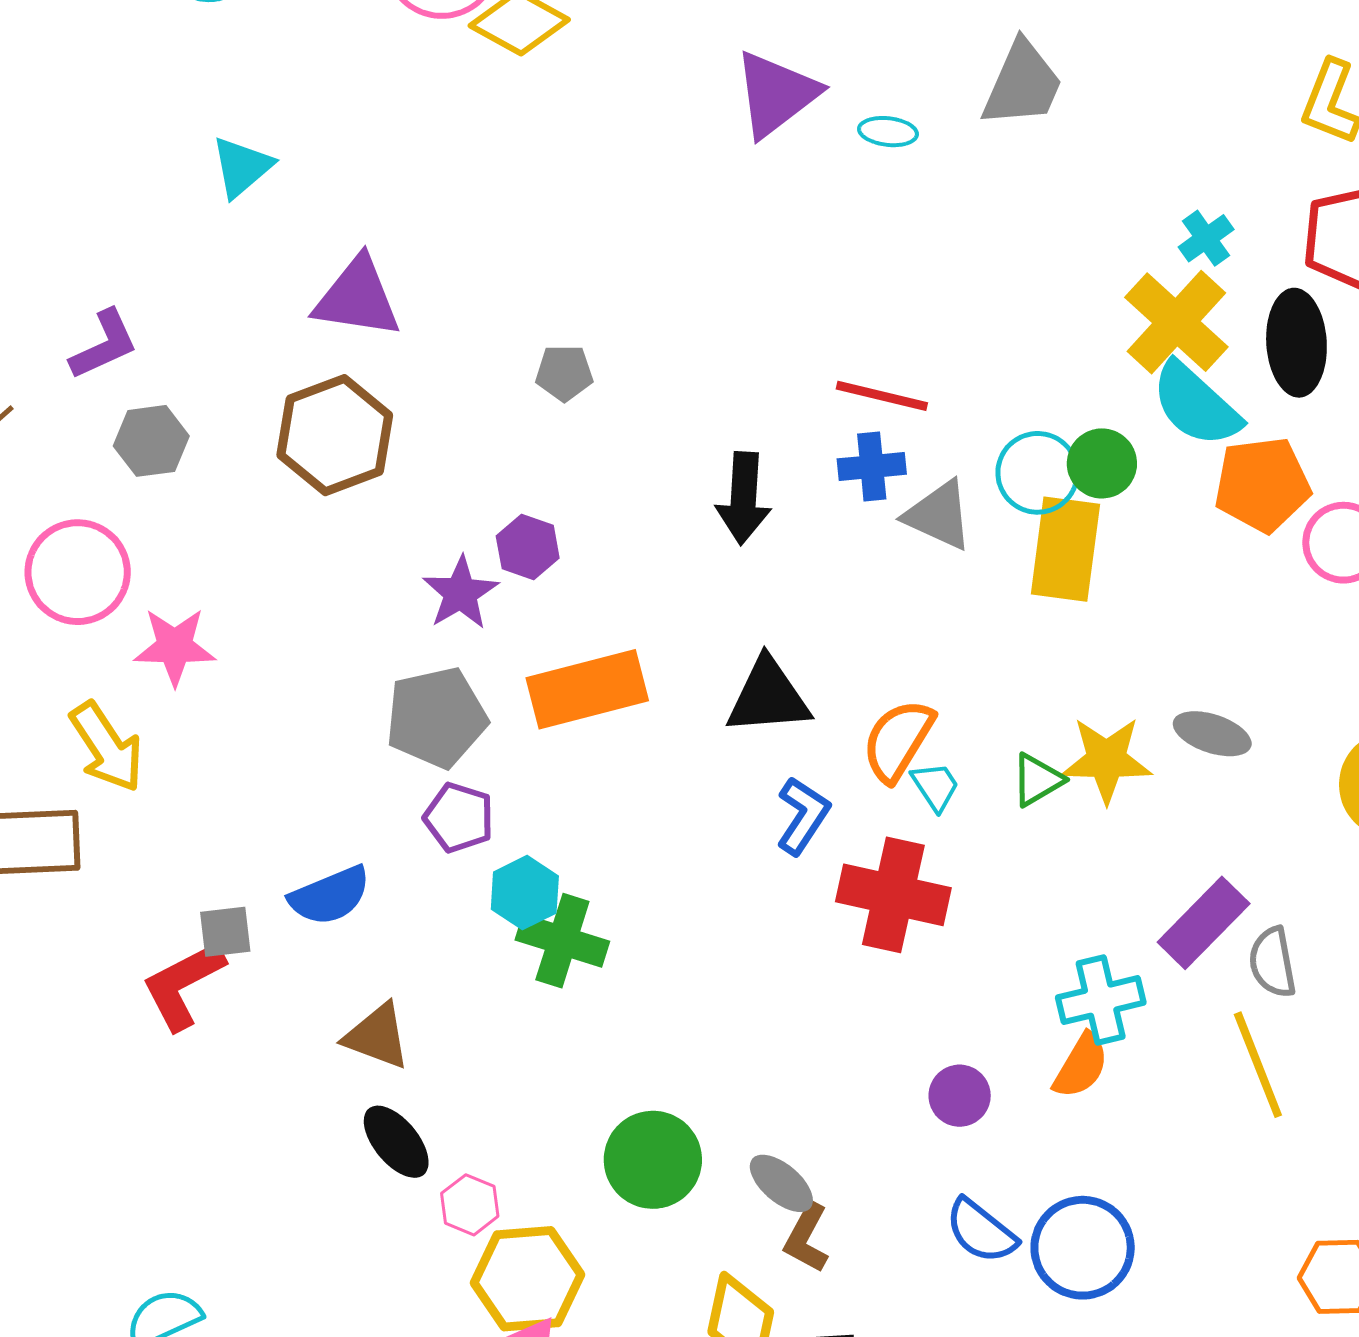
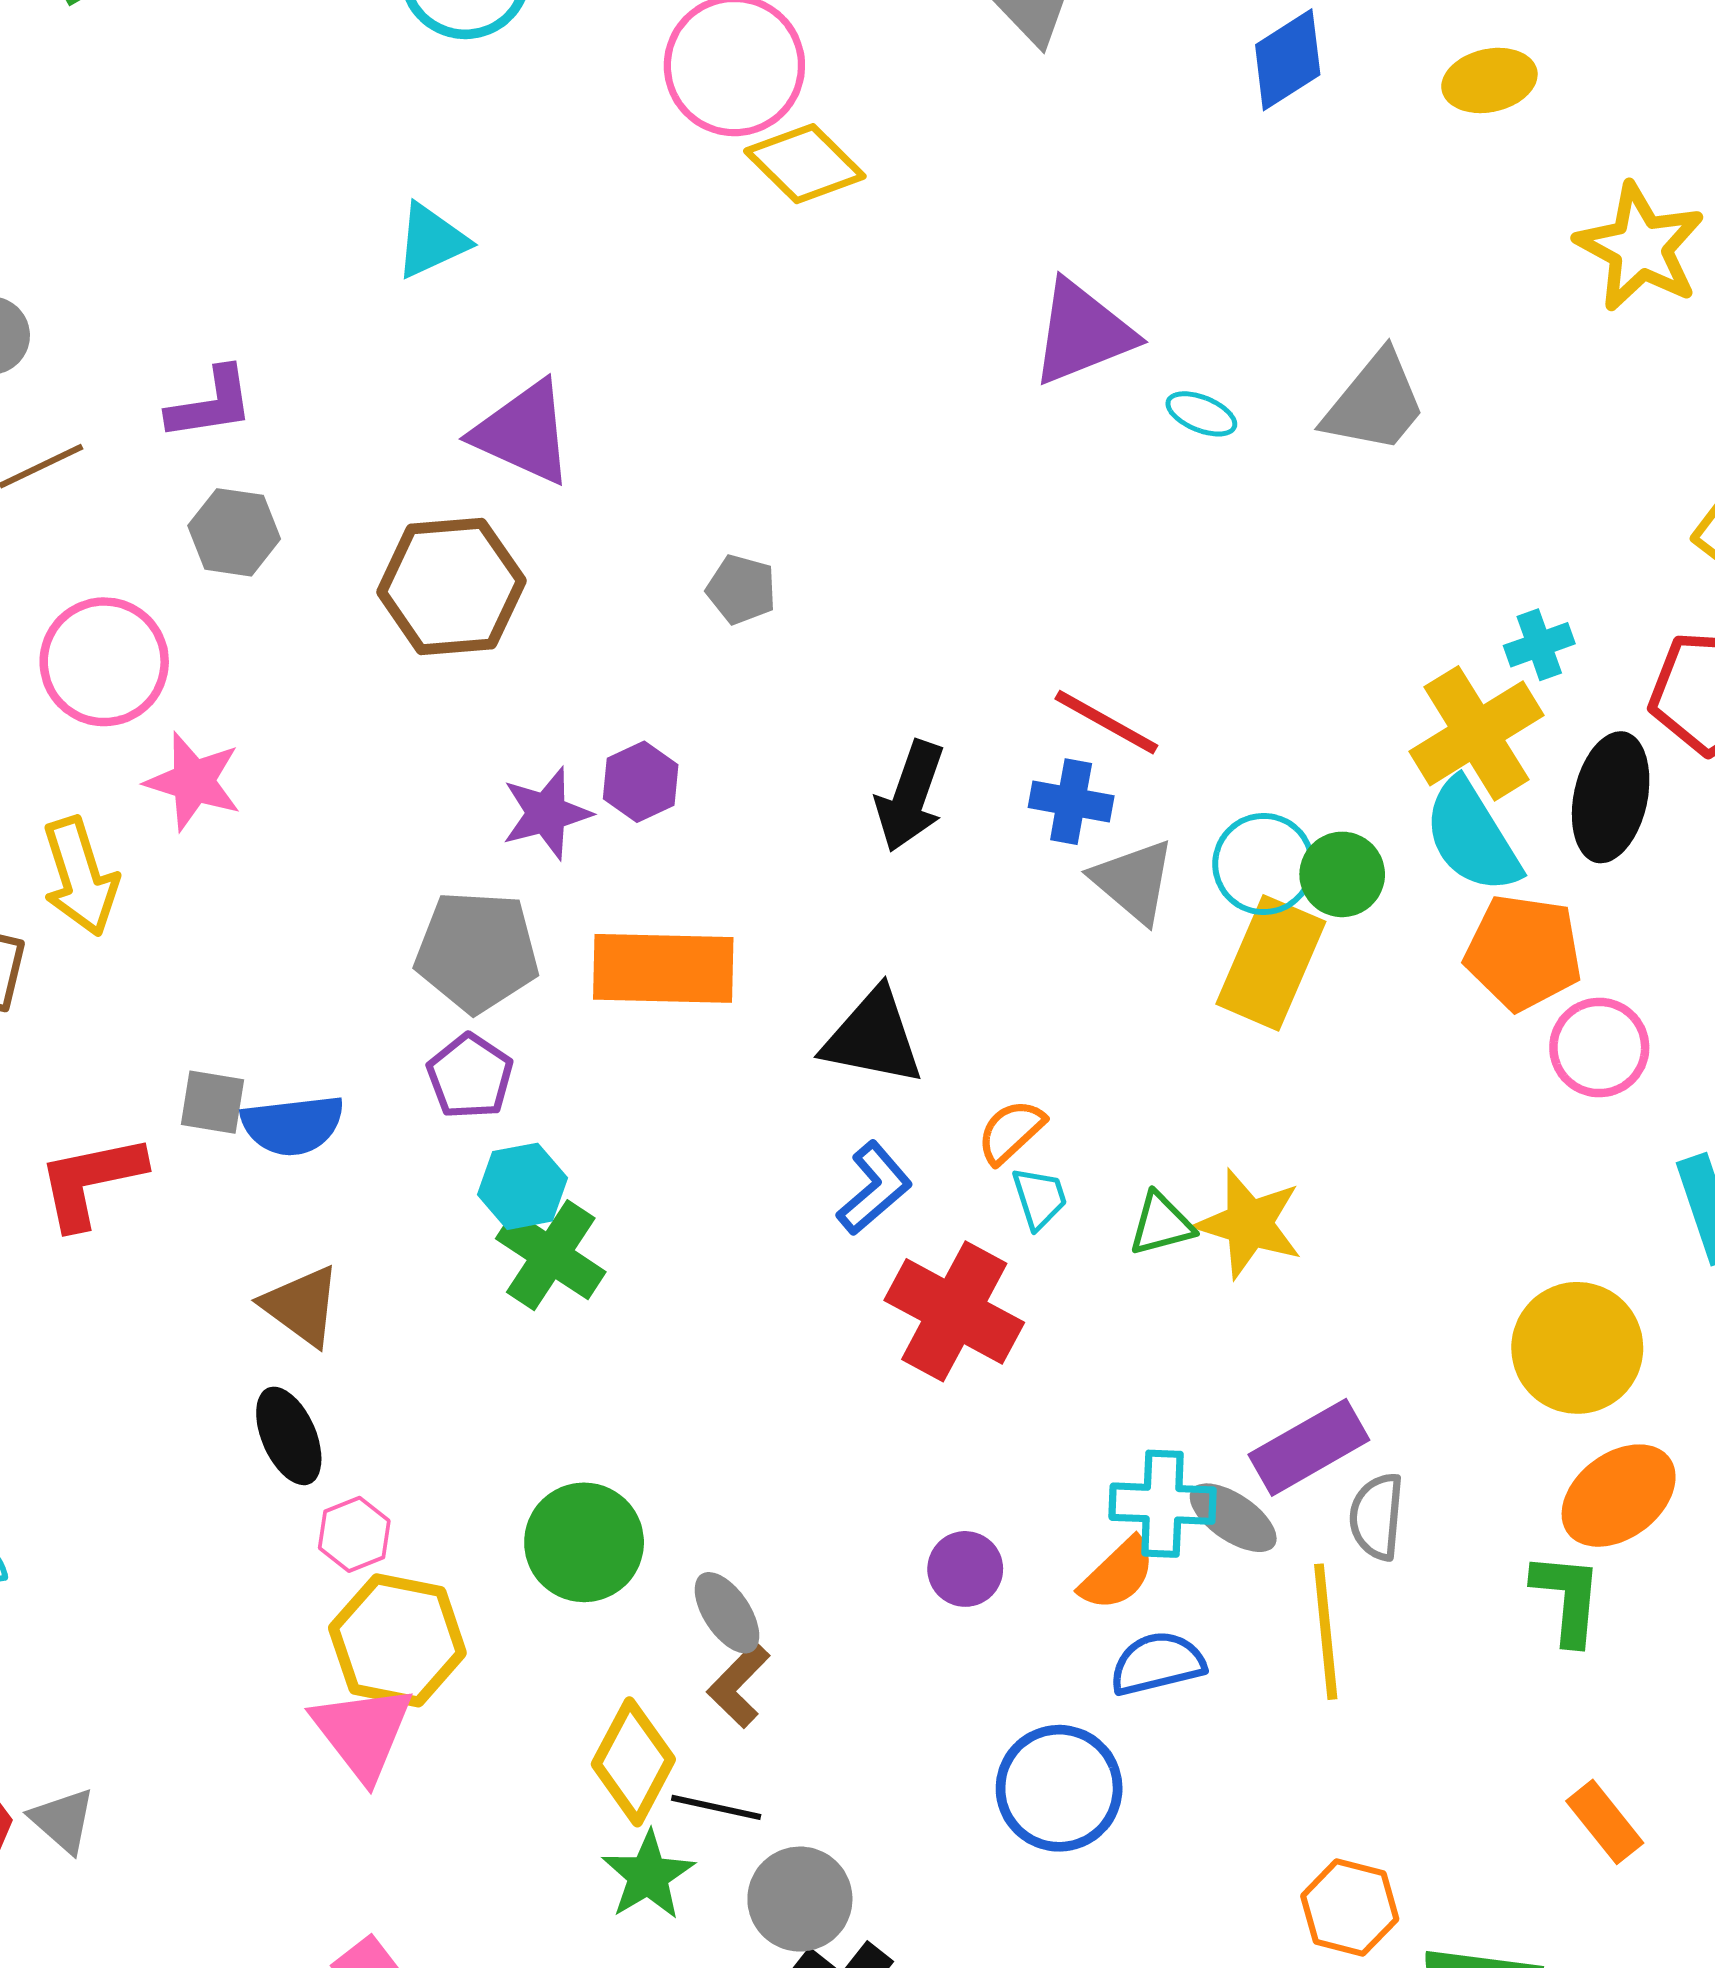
gray ellipse: (1212, 734) -> (1233, 1518), moved
orange semicircle: (898, 740) -> (1011, 1132), size x0.7
gray square: (225, 932) -> (212, 1102), moved
blue semicircle: (981, 1231) -> (1157, 1663), moved, turned 112

